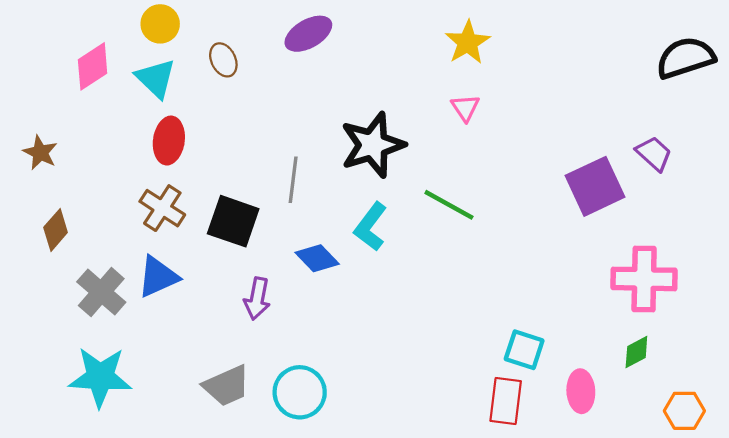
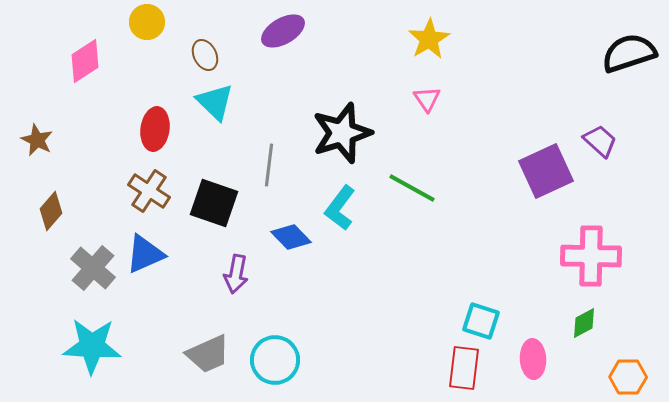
cyan triangle: (156, 78) -> (215, 102), moved

